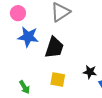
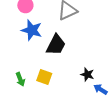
yellow square: (58, 79) -> (44, 77), moved

